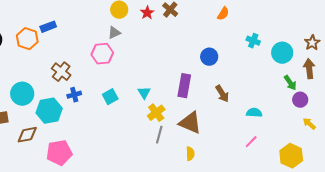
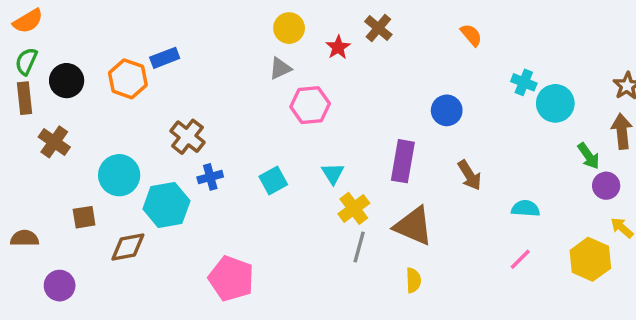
red star: (147, 13) -> (338, 47), moved
orange semicircle: (223, 14) -> (471, 35), turned -72
cyan circle: (282, 53) -> (555, 103), moved
pink hexagon: (102, 54) -> (310, 105), moved
pink pentagon: (59, 153) -> (231, 279), moved, turned 30
yellow hexagon: (291, 156) -> (590, 259), moved

